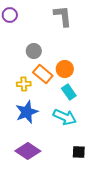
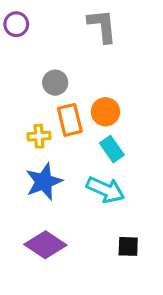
orange rectangle: (43, 74) -> (70, 120), turned 36

